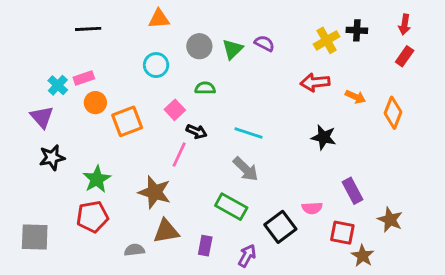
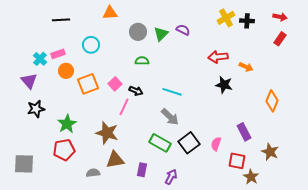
red arrow: (405, 25) -> (280, 17), turned -88
yellow cross: (327, 40) -> (226, 18), moved
cyan circle: (156, 65) -> (91, 45), moved
pink square: (175, 110) -> (115, 84), moved
orange diamond: (393, 113) -> (272, 101), moved
black star: (324, 137) -> (224, 85), moved
pink semicircle: (312, 208) -> (216, 144), turned 112
black square: (280, 227) -> (189, 143), moved

